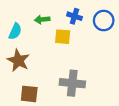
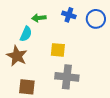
cyan semicircle: (15, 31) -> (26, 34), moved
yellow square: (63, 37) -> (58, 50), moved

